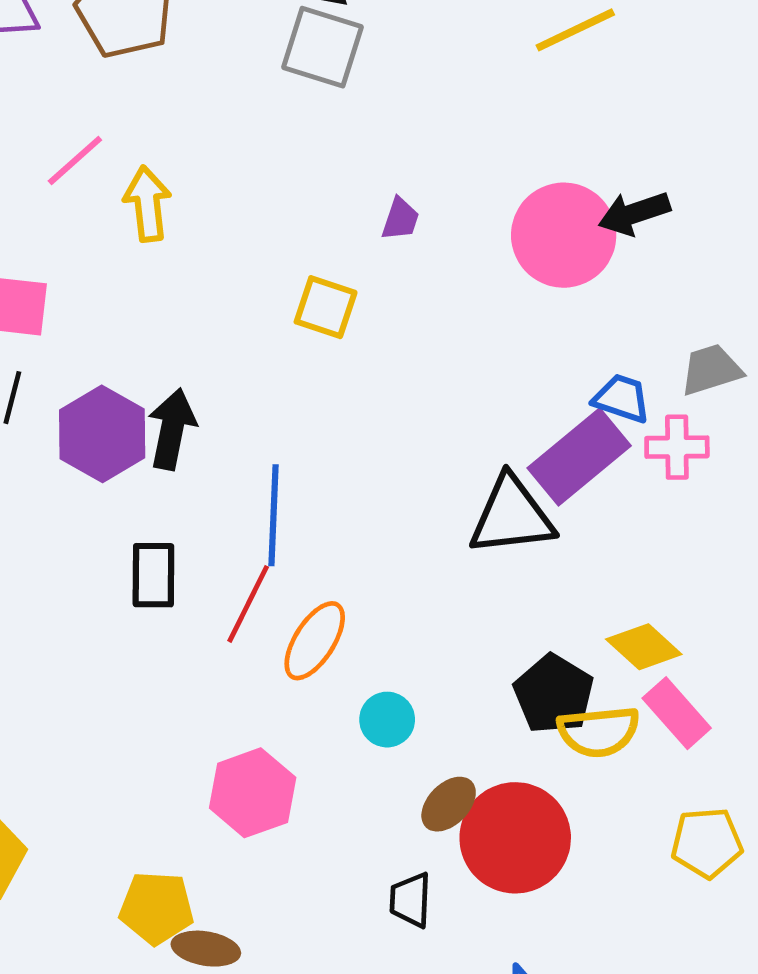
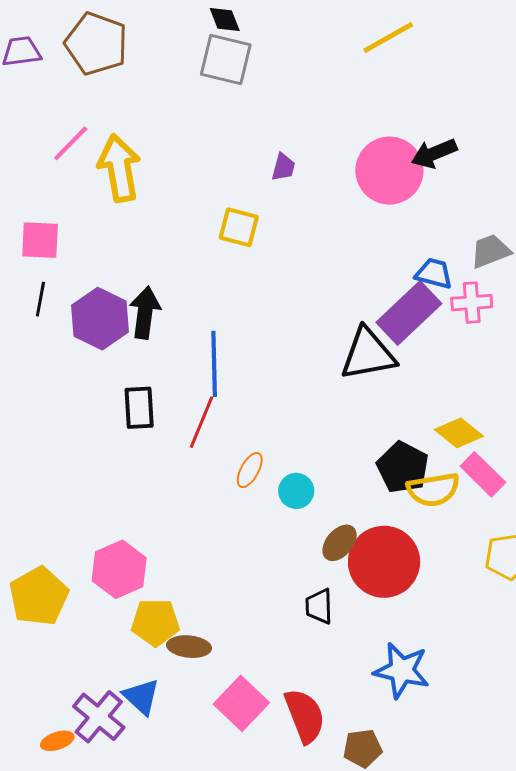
yellow arrow: (147, 204) -> (119, 168), size x1.4
orange ellipse: (315, 641) -> (250, 470), moved, size x0.7
pink hexagon: (253, 793) -> (119, 569), moved

